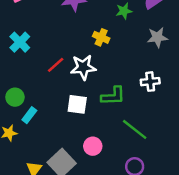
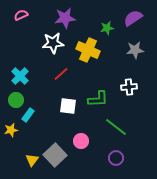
yellow cross: (101, 37) -> (88, 50), size x1.6
cyan cross: (20, 42) -> (20, 76), moved
red line: (56, 65) -> (61, 74), moved
white star: (83, 67) -> (53, 43), moved

